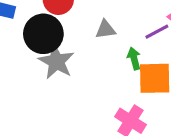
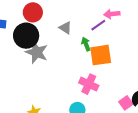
gray triangle: (105, 29) -> (65, 28), turned 48

